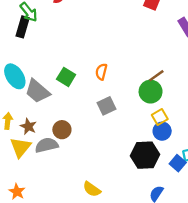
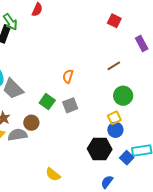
brown line: (156, 76) -> (114, 66), moved
green square: (66, 77) -> (47, 102), moved
green circle: (151, 92) -> (123, 96), moved

